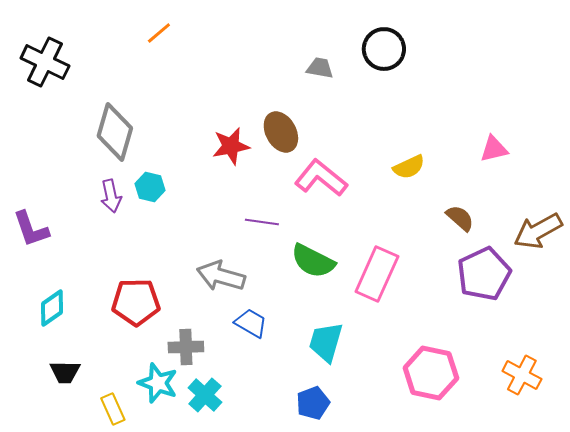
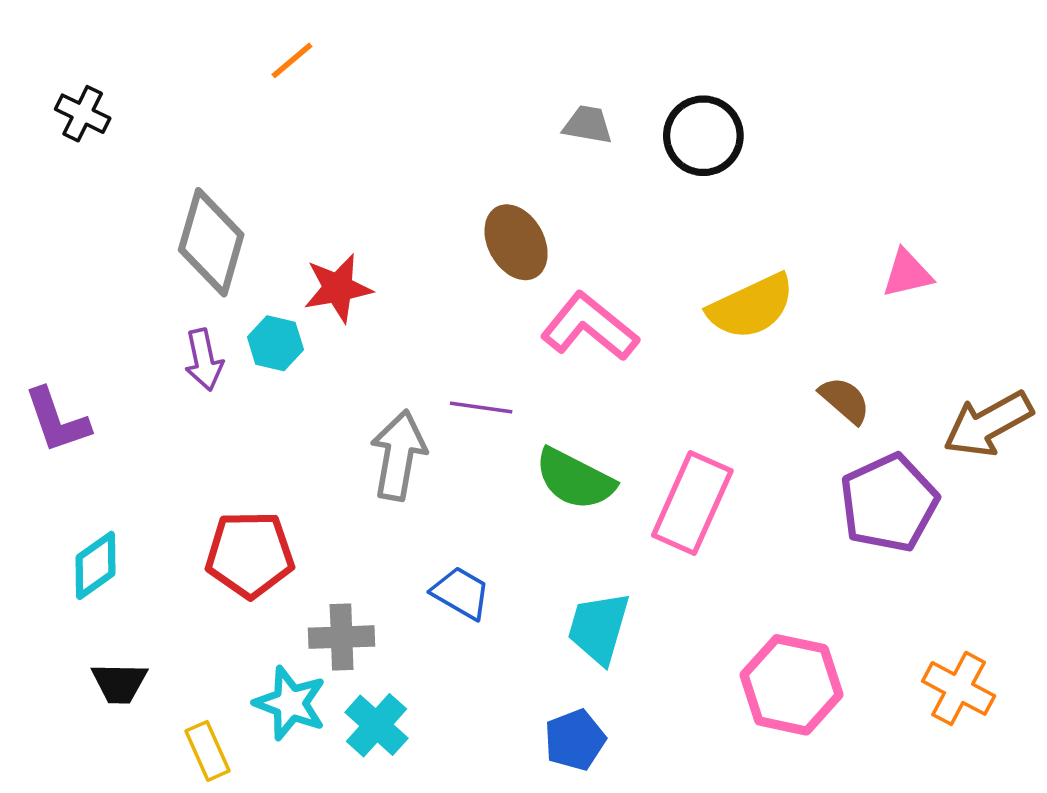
black circle: (384, 49) -> (703, 136), moved
black cross: (45, 62) -> (83, 114), size x0.6
red star: (231, 146) -> (338, 288), moved
yellow semicircle: (409, 167) -> (751, 307), size x1.5
gray arrow: (221, 276) -> (398, 455), moved, turned 84

